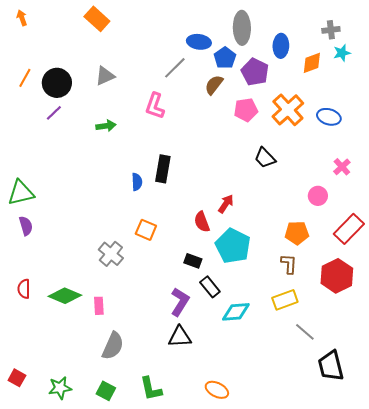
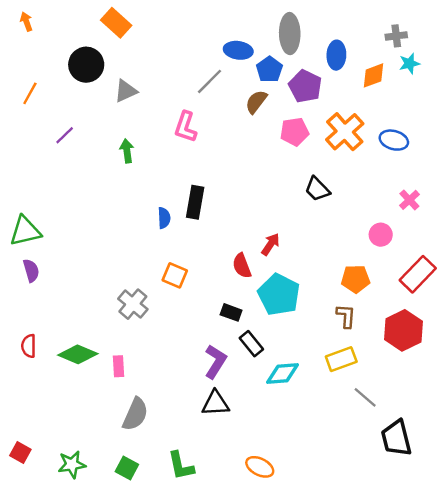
black circle: (57, 83) -> (86, 65), moved
green arrow: (106, 126) -> (127, 151), turned -90

